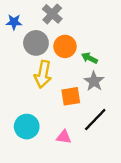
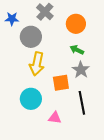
orange circle: (65, 46) -> (76, 24), moved
black line: (95, 120) -> (82, 103), turned -55
cyan circle: (27, 127) -> (31, 99), moved

